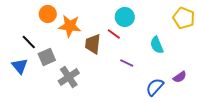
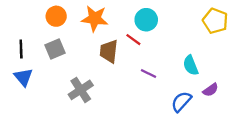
orange star: (70, 26) -> (95, 19), moved
black line: (29, 42) -> (21, 49), moved, turned 42
cyan semicircle: (157, 45) -> (191, 65), moved
gray square: (47, 57) -> (55, 49), moved

